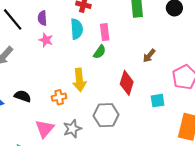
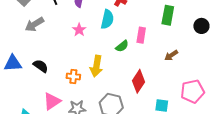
pink rectangle: (105, 32) -> (141, 35), moved
pink star: (46, 40) -> (79, 30), moved
brown arrow: (149, 56) -> (171, 55), moved

